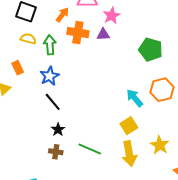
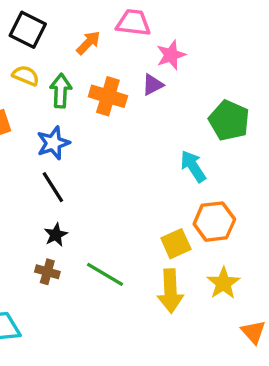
orange cross: (78, 33) -> (108, 96), moved
purple triangle: (103, 34) -> (153, 85), turned -32
orange hexagon: (162, 90) -> (214, 222), moved
cyan arrow: (135, 98) -> (193, 166), moved

